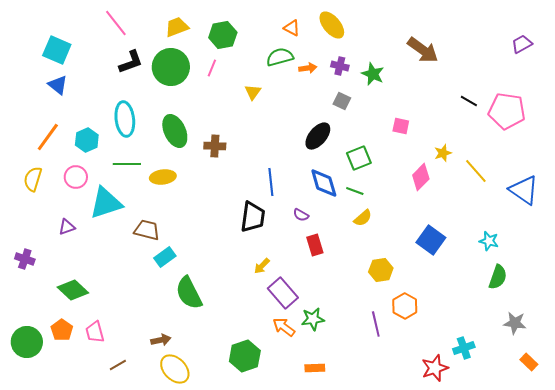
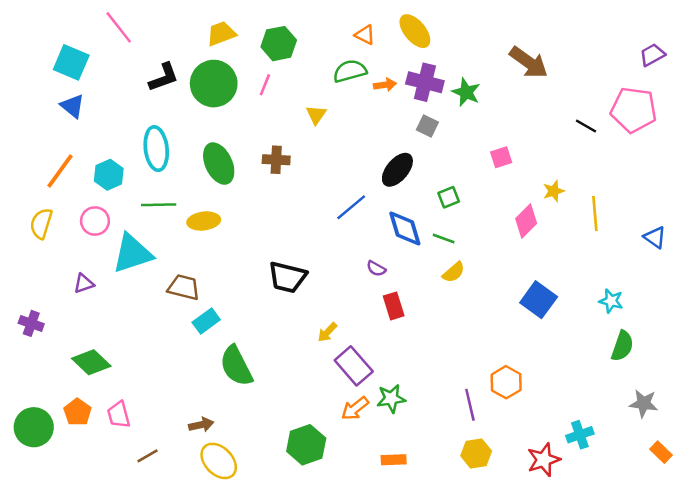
pink line: (116, 23) -> (119, 27), moved
purple cross: (340, 66) -> (425, 82), size x1.6
pink pentagon: (507, 111) -> (634, 110), moved
pink square: (401, 126) -> (501, 157), turned -30
brown cross: (215, 146) -> (276, 160), moved
green square: (359, 158) -> (449, 197), size x0.7
yellow line: (476, 171) -> (595, 214), turned 36
blue line: (271, 182) -> (351, 207), moved, turned 56
blue triangle: (524, 190) -> (655, 237), size x0.6
black trapezoid: (253, 217) -> (287, 277), moved, turned 96
yellow hexagon: (381, 270) -> (476, 453), moved
orange arrow: (284, 327) -> (355, 408), turned -75

